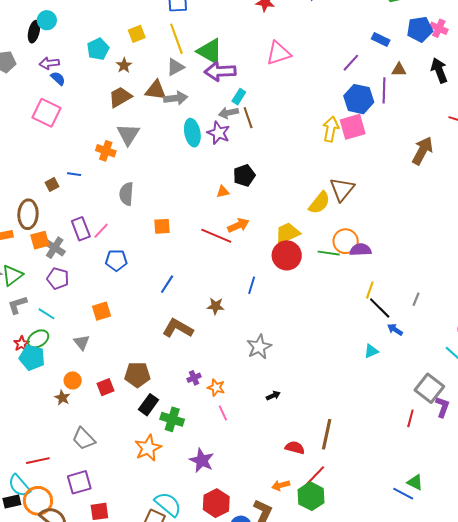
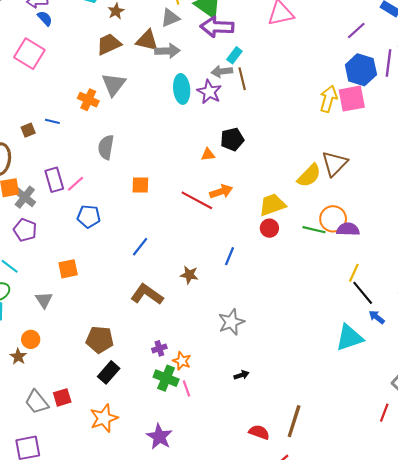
red circle: (287, 255) -> (269, 228), size x0.6
cyan triangle: (371, 351) -> (349, 338), size x1.8
red square: (105, 387) -> (62, 397), moved
green cross: (172, 419) -> (166, 378), moved

